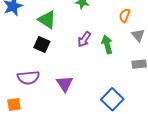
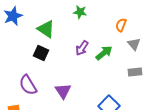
green arrow: (107, 44) -> (104, 53), turned 66
purple semicircle: (28, 78) -> (28, 85), turned 65

